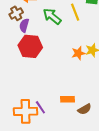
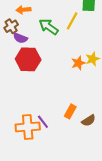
yellow line: (75, 12) -> (72, 21), turned 54
purple semicircle: (24, 25) -> (20, 38), turned -80
orange rectangle: (67, 99) -> (70, 111), turned -56

